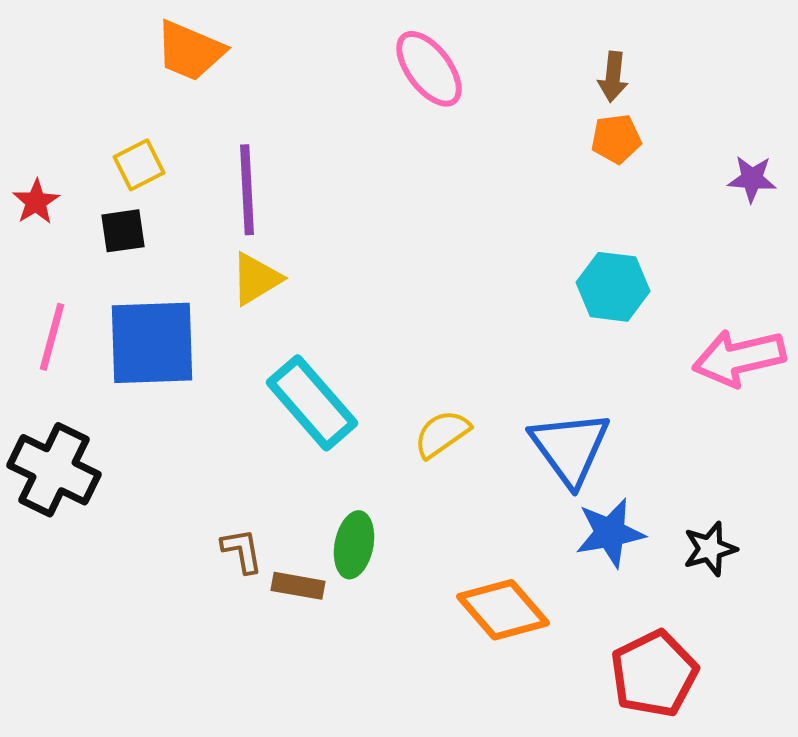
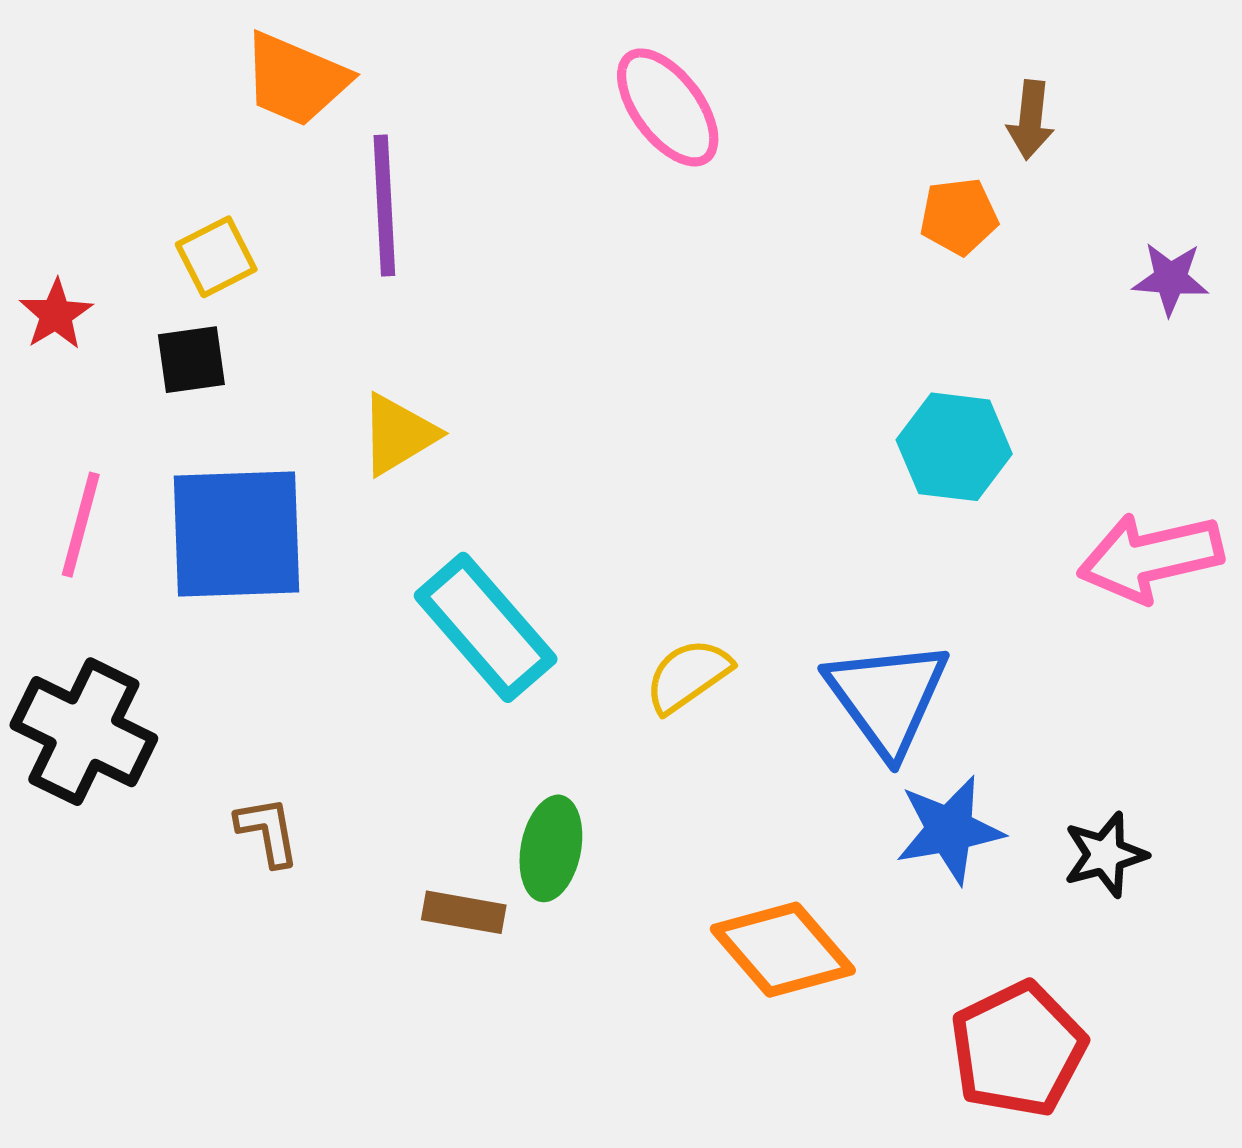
brown arrow: (613, 77) -> (1030, 120), moved
purple line: (247, 190) -> (384, 205), moved
brown L-shape: (242, 551) -> (268, 831), moved

